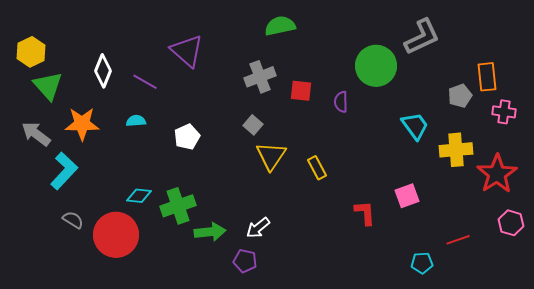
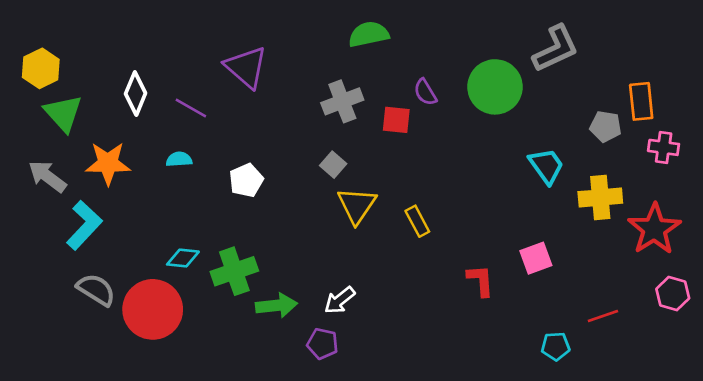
gray pentagon: (460, 96) -> (606, 126), turned 30
purple semicircle: (341, 102) -> (425, 92), moved, turned -30
gray semicircle: (73, 220) -> (96, 290), size x1.4

